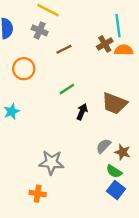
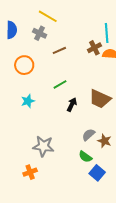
cyan star: (12, 111) -> (28, 101), moved
green semicircle: (114, 171) -> (85, 157), moved
orange cross: (38, 194) -> (30, 172), turned -32

